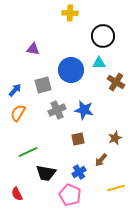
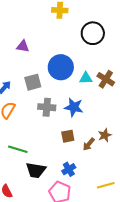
cyan triangle: (99, 63) -> (86, 78), moved
gray cross: (57, 110) -> (47, 107), turned 30
green line: (28, 152) -> (18, 149), turned 42
brown arrow: (101, 160) -> (89, 144), moved

